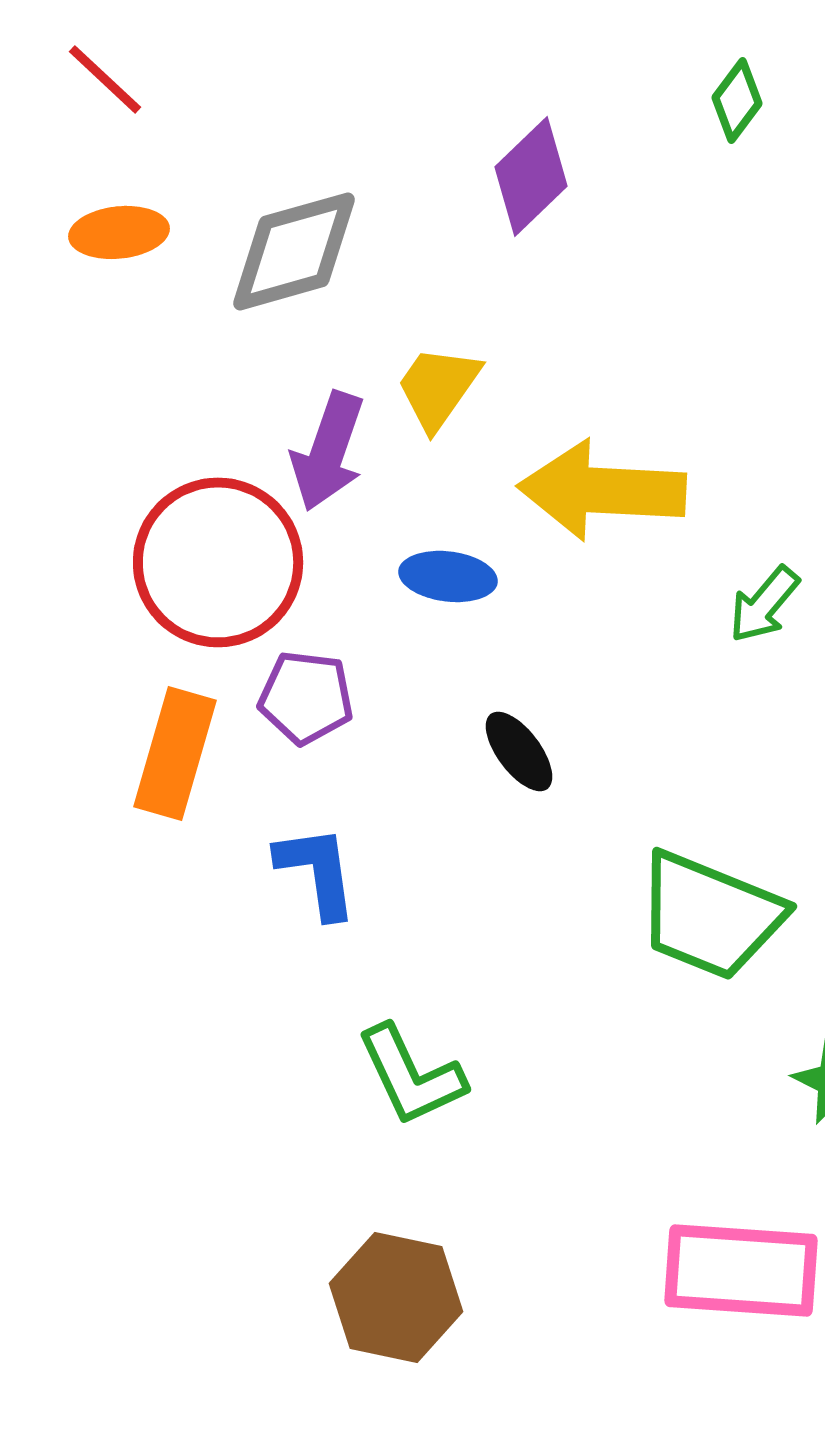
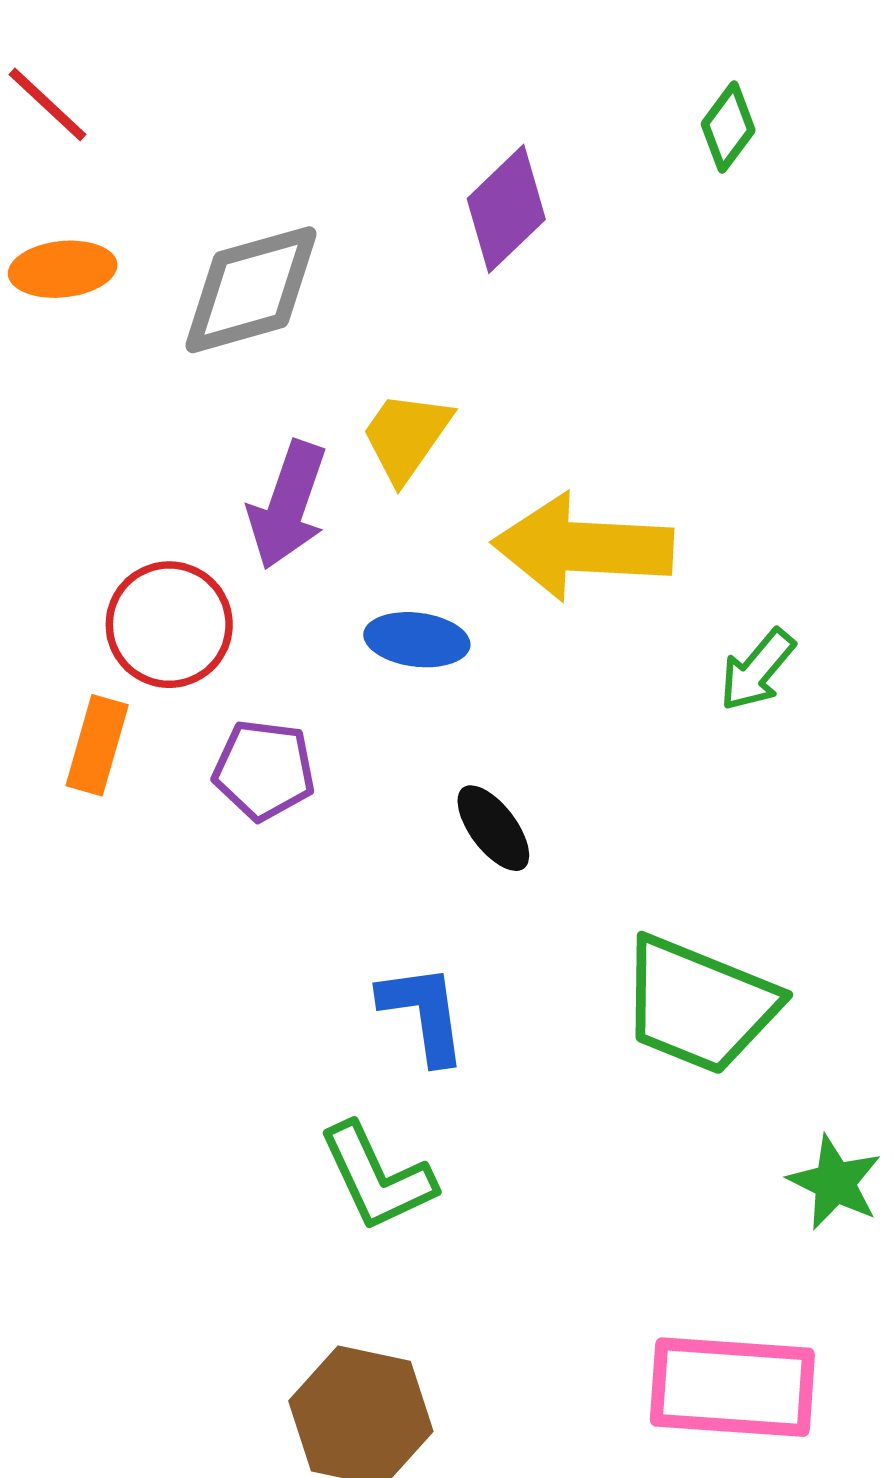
red circle: (218, 562) -> (169, 625), size x0.7
orange rectangle: (175, 753) -> (97, 745), moved, size x0.7
blue L-shape: (317, 871) -> (423, 1013), moved

